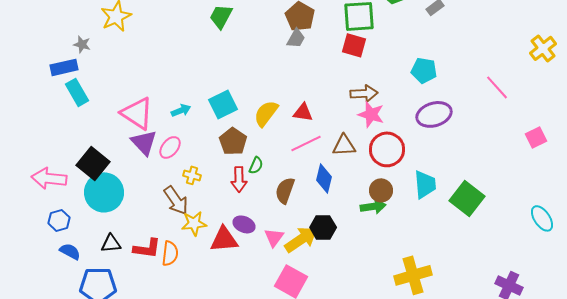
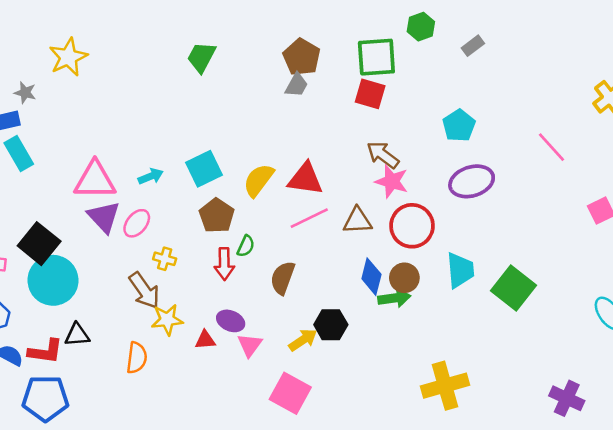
cyan pentagon: (424, 70) -> (459, 126), turned 30
brown arrow: (364, 93) -> (383, 155), turned -140
red triangle: (303, 112) -> (305, 179), size x1.4
pink triangle: (137, 113) -> (95, 180), turned -33
blue diamond: (324, 178) -> (371, 277), moved
pink triangle: (274, 237) -> (250, 345), moved
red triangle: (224, 239) -> (205, 340), size x0.6
yellow arrow: (301, 239) -> (303, 340), size x0.7
black triangle: (111, 243) -> (77, 335), moved
red L-shape: (147, 248) -> (45, 351), moved

